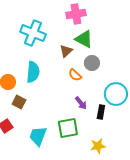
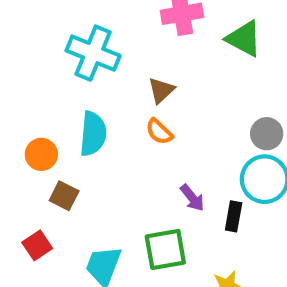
green triangle: (84, 39) -> (244, 39), moved
gray circle: (92, 63) -> (267, 134), moved
orange semicircle: (75, 75) -> (159, 132), moved

